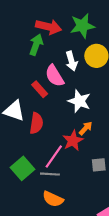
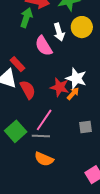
red rectangle: (40, 89) -> (17, 64), moved
white star: (79, 101) -> (76, 78), moved
red semicircle: (36, 123) -> (28, 90), turned -36
red star: (73, 141) -> (60, 87), moved, turned -30

